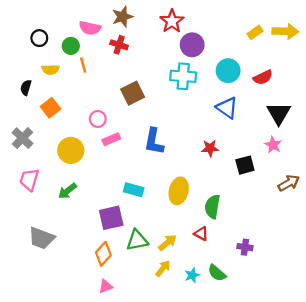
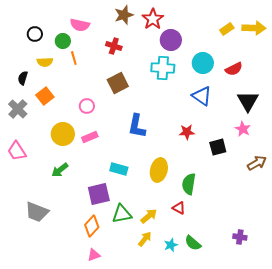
brown star: (122, 17) -> (124, 15), moved
red cross: (119, 45) -> (114, 46), moved
gray cross: (22, 138) -> (18, 109), moved
pink rectangle: (111, 139) -> (90, 137), moved
pink trapezoid: (29, 180) -> (17, 151), moved, turned -50
purple cross: (245, 247) -> (240, 237), moved

